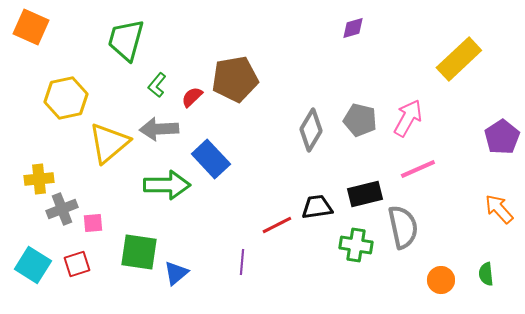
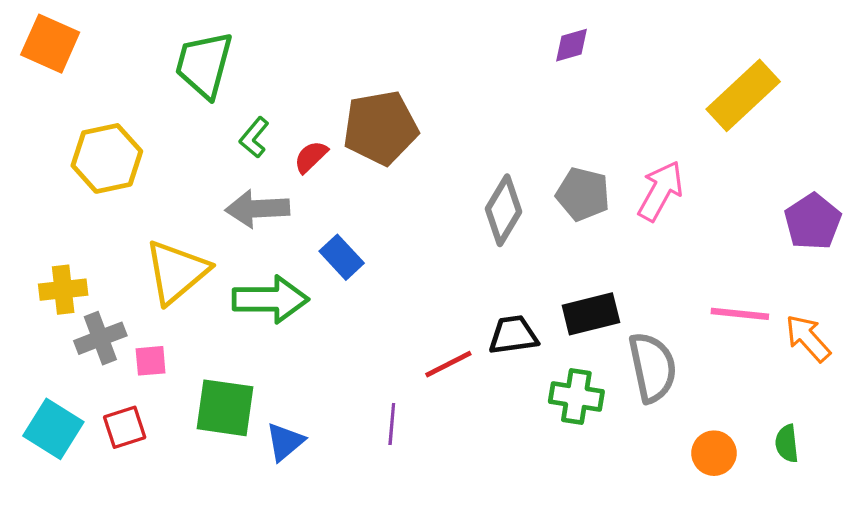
yellow triangle: (109, 143) -> (176, 272), moved
blue rectangle: (211, 159) -> (342, 257), size x0.7
pink line: (418, 169) -> (740, 314), moved, turned 30

